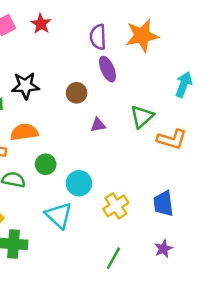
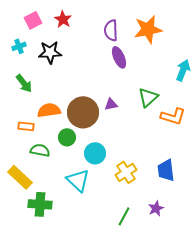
black star: (25, 86) -> (50, 52), moved
brown circle: (77, 93) -> (83, 112), moved, size x1.8
purple star: (163, 249) -> (156, 208), moved

